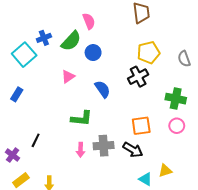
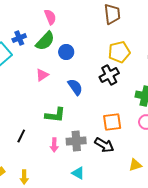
pink semicircle: (89, 21) -> (50, 17), moved
black line: (36, 140) -> (21, 136), moved
cyan triangle: (145, 179) -> (78, 173), moved

